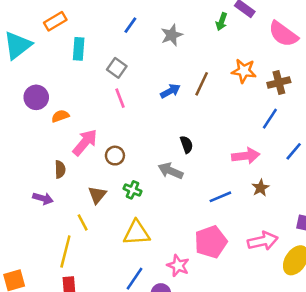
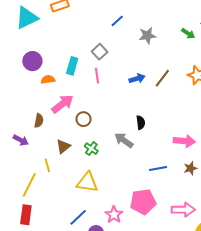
green arrow: (222, 22) -> (188, 33), turned -88
cyan rectangle: (79, 49) -> (72, 66), moved

